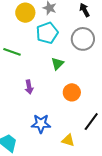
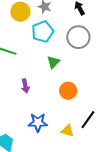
yellow triangle: (68, 140) -> (67, 131), moved

